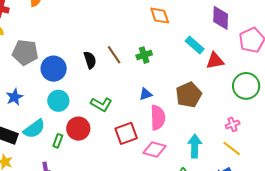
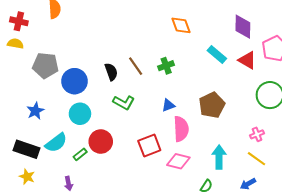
red triangle: (215, 61) -> (247, 60), moved, turned 42
green L-shape: (101, 104) -> (124, 102), moved
green rectangle: (58, 141) -> (80, 154), turned 32

